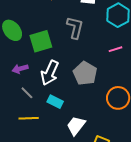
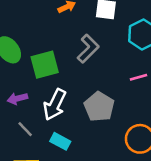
gray L-shape: (75, 28) -> (88, 49), turned 30

